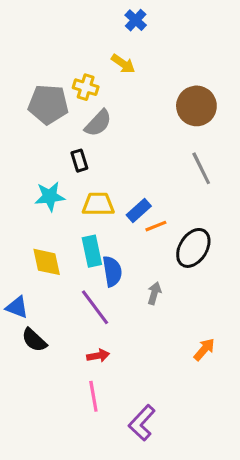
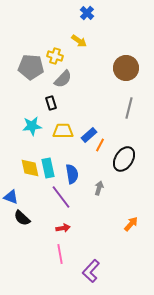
gray line: (201, 168) -> (129, 108), turned 40
orange line: (156, 226) -> (100, 145), turned -40
cyan rectangle: (92, 251) -> (48, 168), moved

